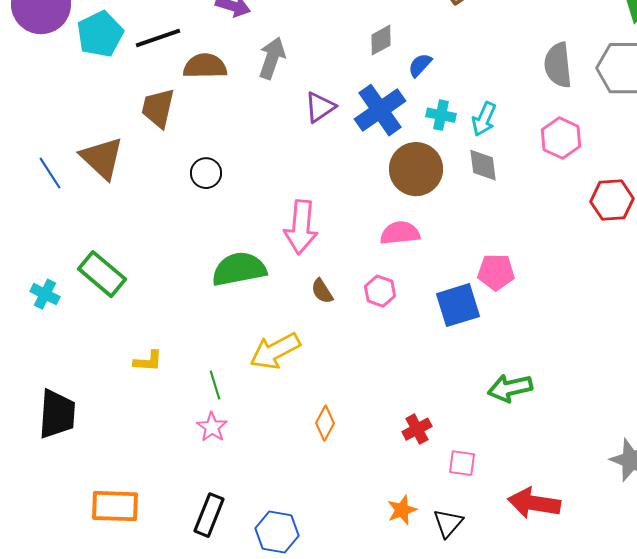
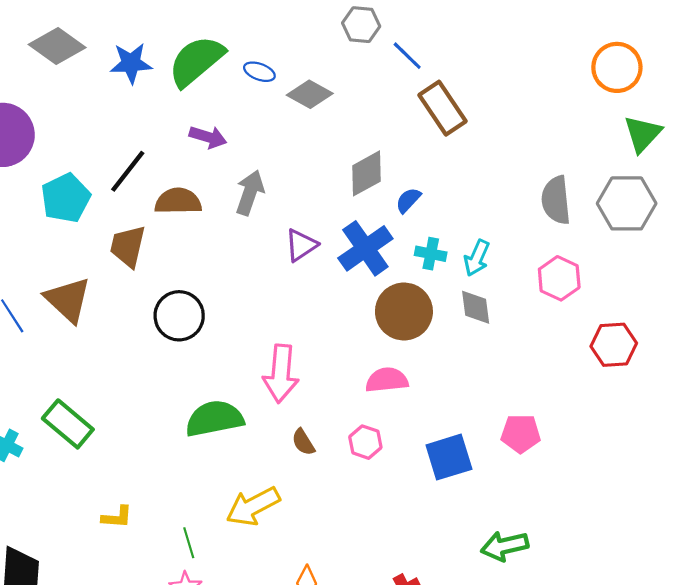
cyan pentagon: (100, 34) -> (66, 198), moved
black line: (158, 38) -> (128, 171), turned -33
gray diamond: (381, 40) -> (366, 173), size x1.4
black circle: (206, 173) -> (179, 316), size x1.5
pink pentagon: (496, 272) -> (521, 434), moved

